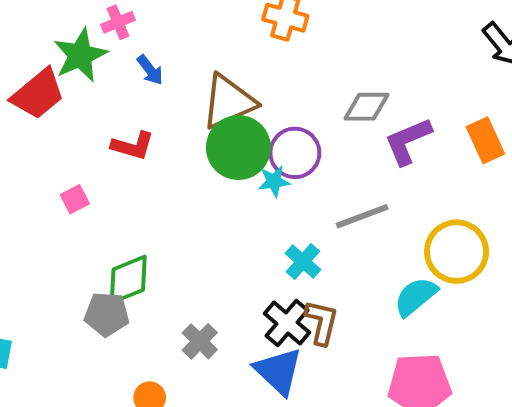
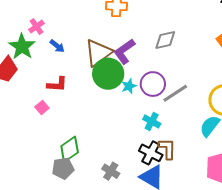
purple L-shape: (408, 141) -> (124, 51), moved
purple circle: (295, 153) -> (153, 84), moved
pink square: (75, 199) -> (42, 107), moved

